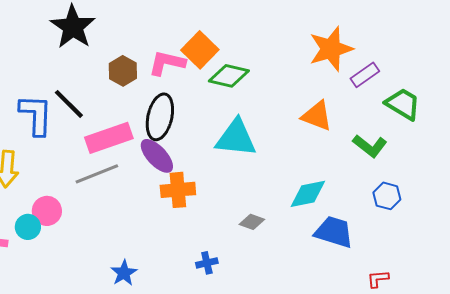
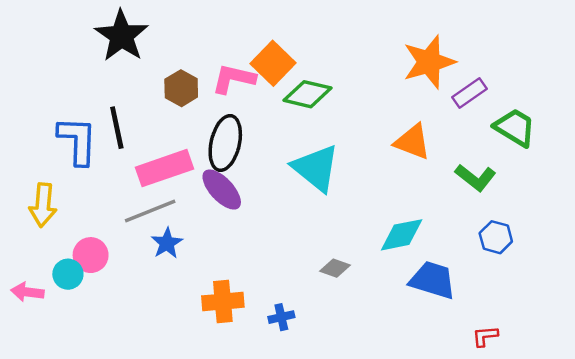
black line: (69, 104) -> (117, 128), turned 33
cyan triangle: (236, 138) -> (316, 168), turned 33
orange cross: (178, 190) -> (223, 302), moved
blue star: (124, 273) -> (167, 243), moved

